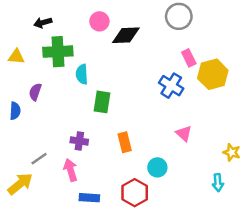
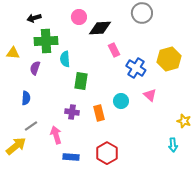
yellow triangle: (16, 57) -> (13, 53), moved
pink rectangle: (189, 58) -> (114, 50), moved
purple semicircle: (35, 92) -> (35, 68), moved
blue semicircle: (15, 111) -> (26, 98), moved
pink triangle: (184, 133) -> (150, 95), moved
purple cross: (79, 141) -> (72, 112), moved
cyan circle: (157, 167) -> (121, 101), moved

